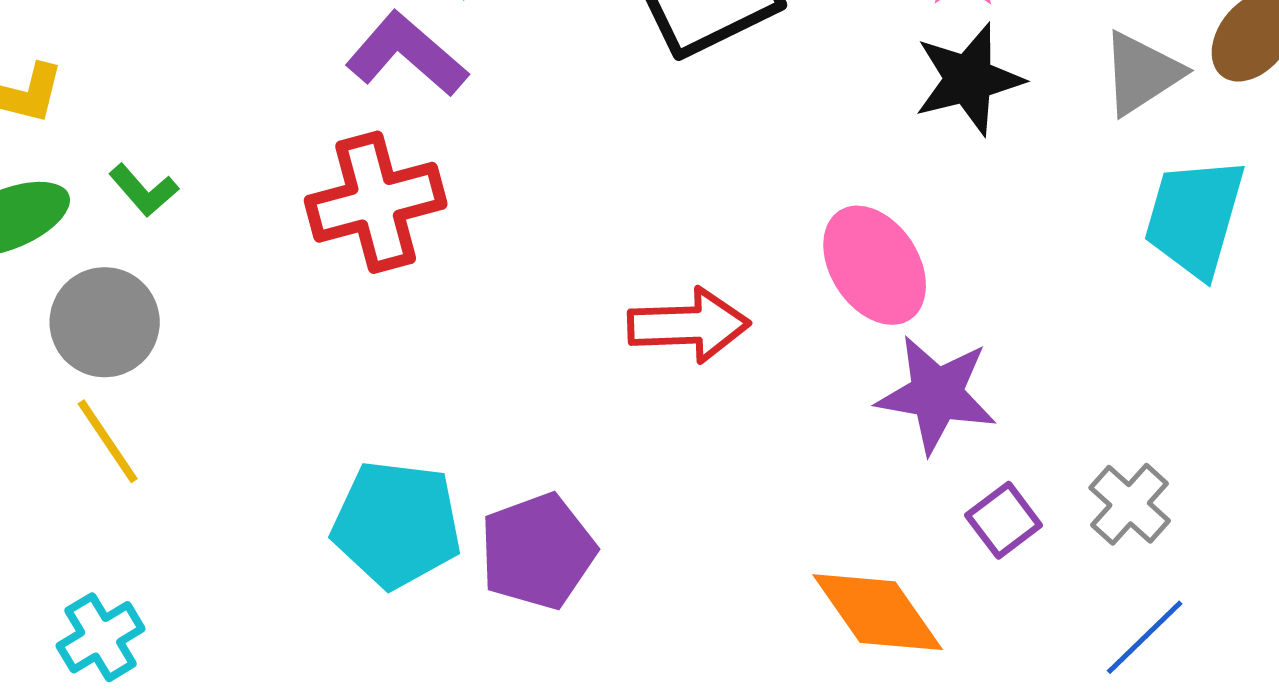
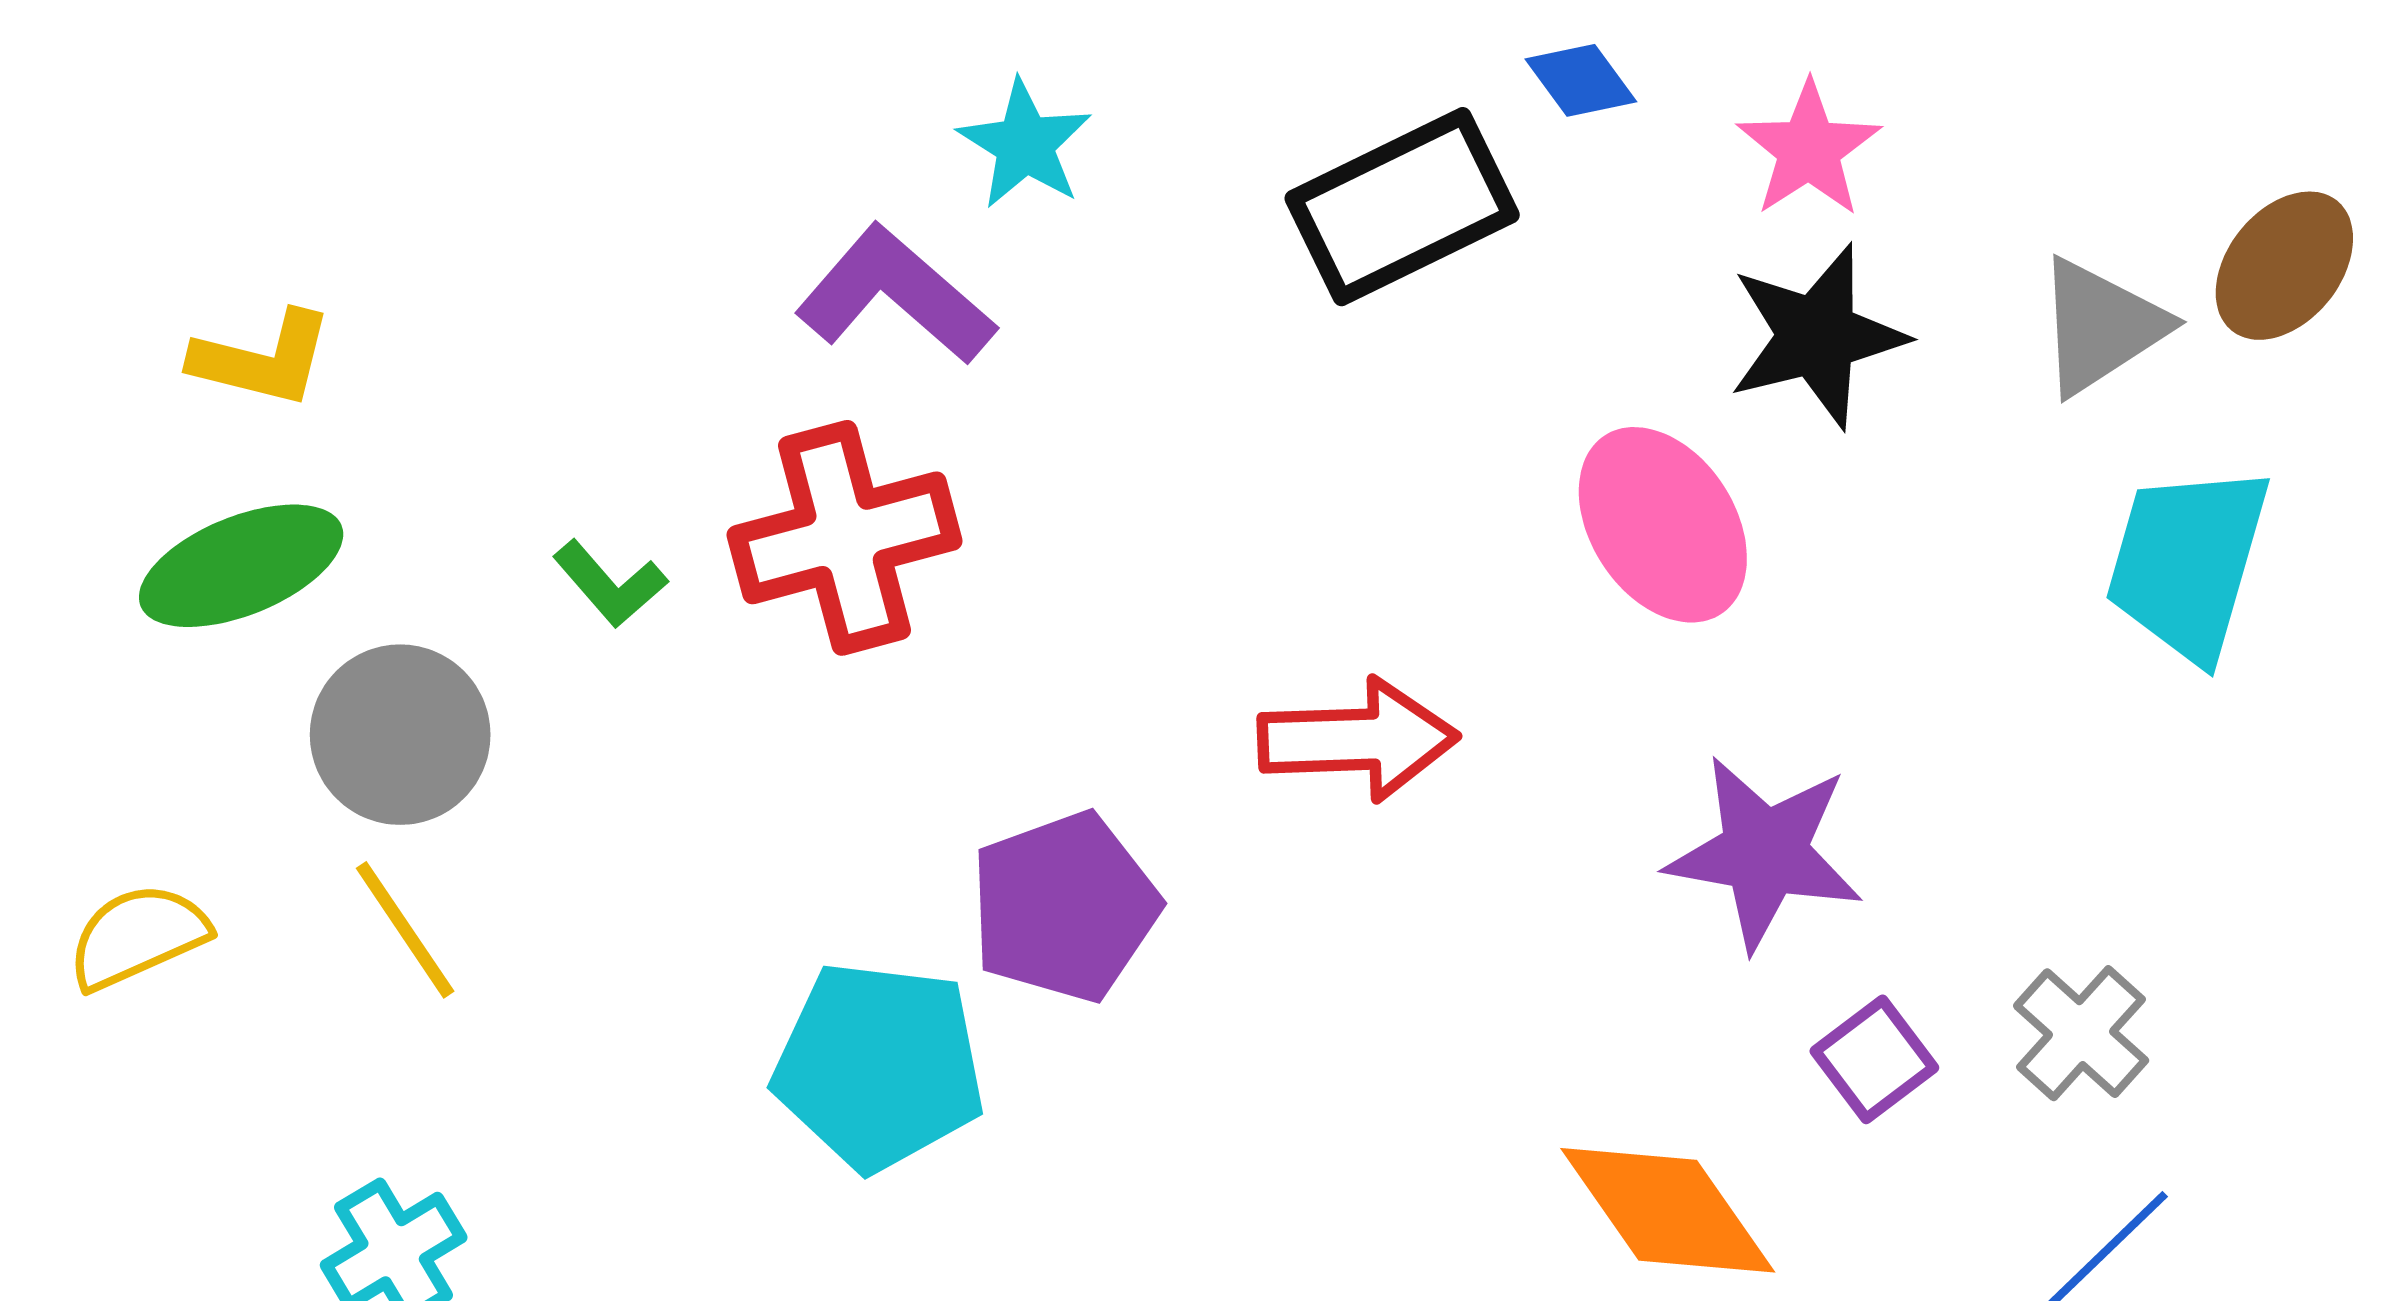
green L-shape: (144, 190) -> (610, 584), moved
pink ellipse: (875, 265) -> (1663, 525), moved
purple pentagon: (538, 551) -> (1064, 907), moved

